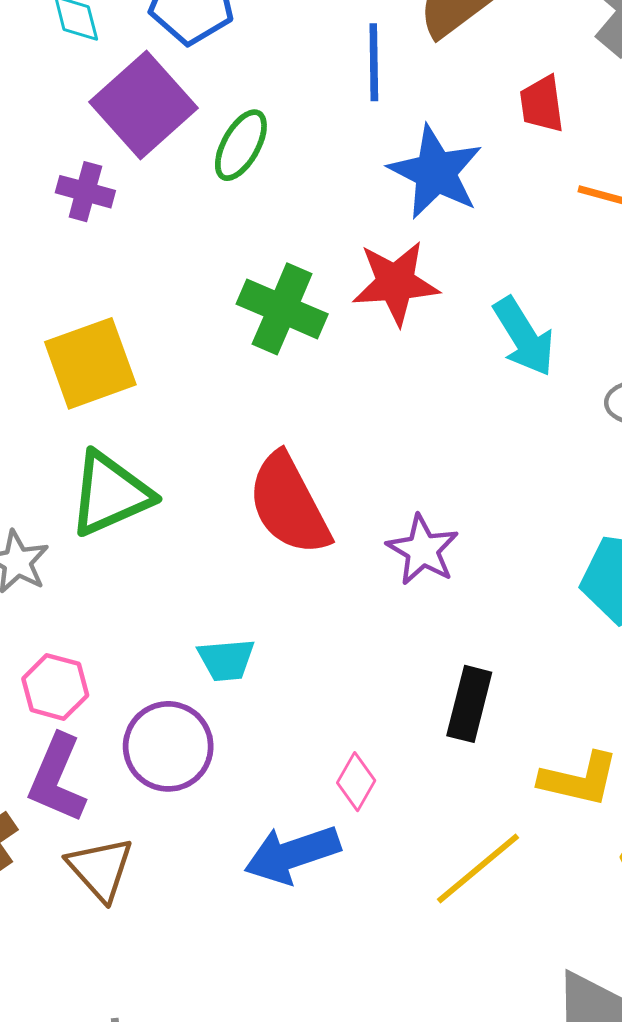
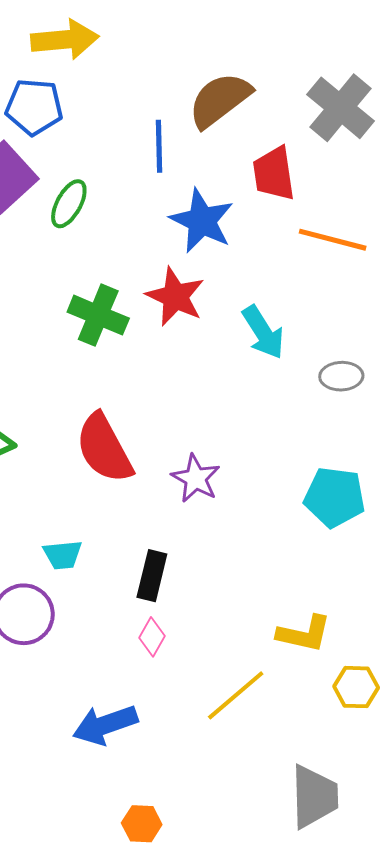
red trapezoid: (542, 104) -> (274, 174), size x1.4
red star: (396, 283) -> (175, 297), turned 30
black rectangle: (469, 704) -> (152, 576), moved
blue arrow: (292, 854) -> (105, 725), moved

